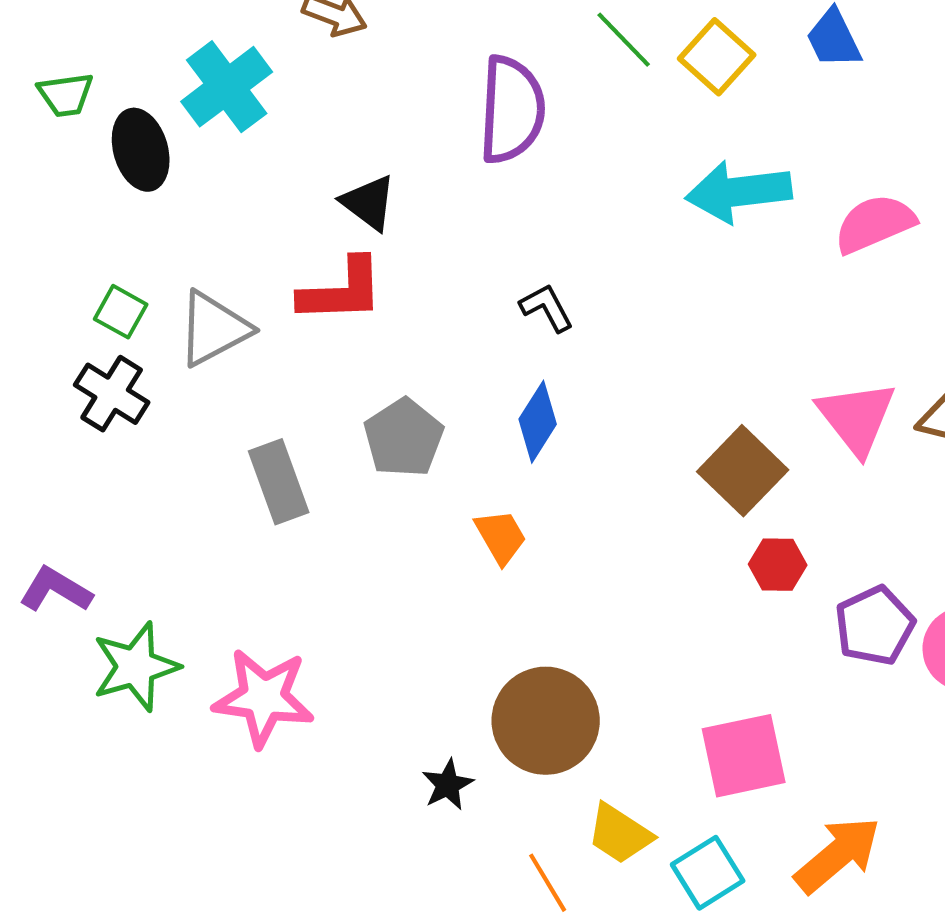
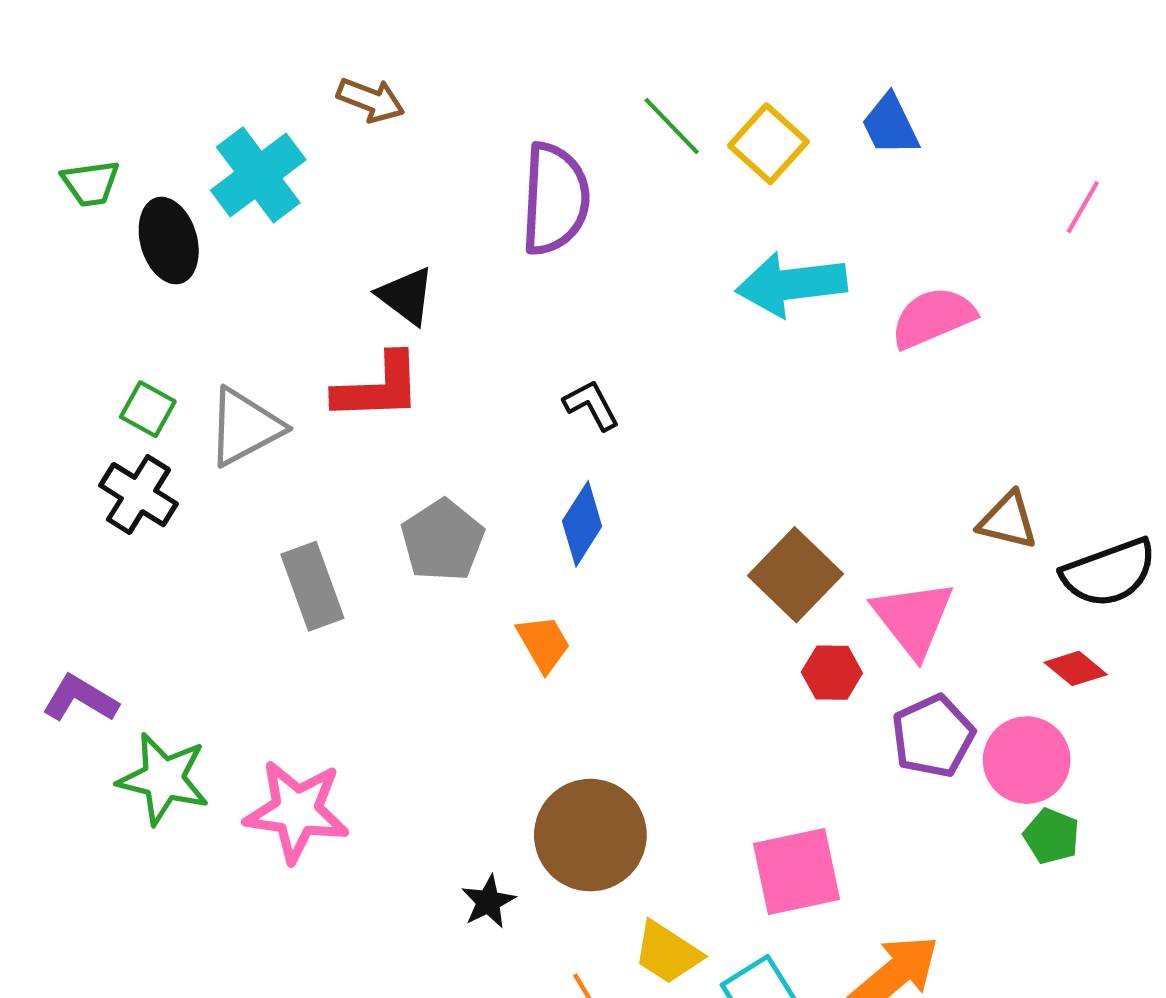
pink triangle: (857, 418) -> (913, 618), moved
green star: (136, 667) -> (163, 779), turned 30

